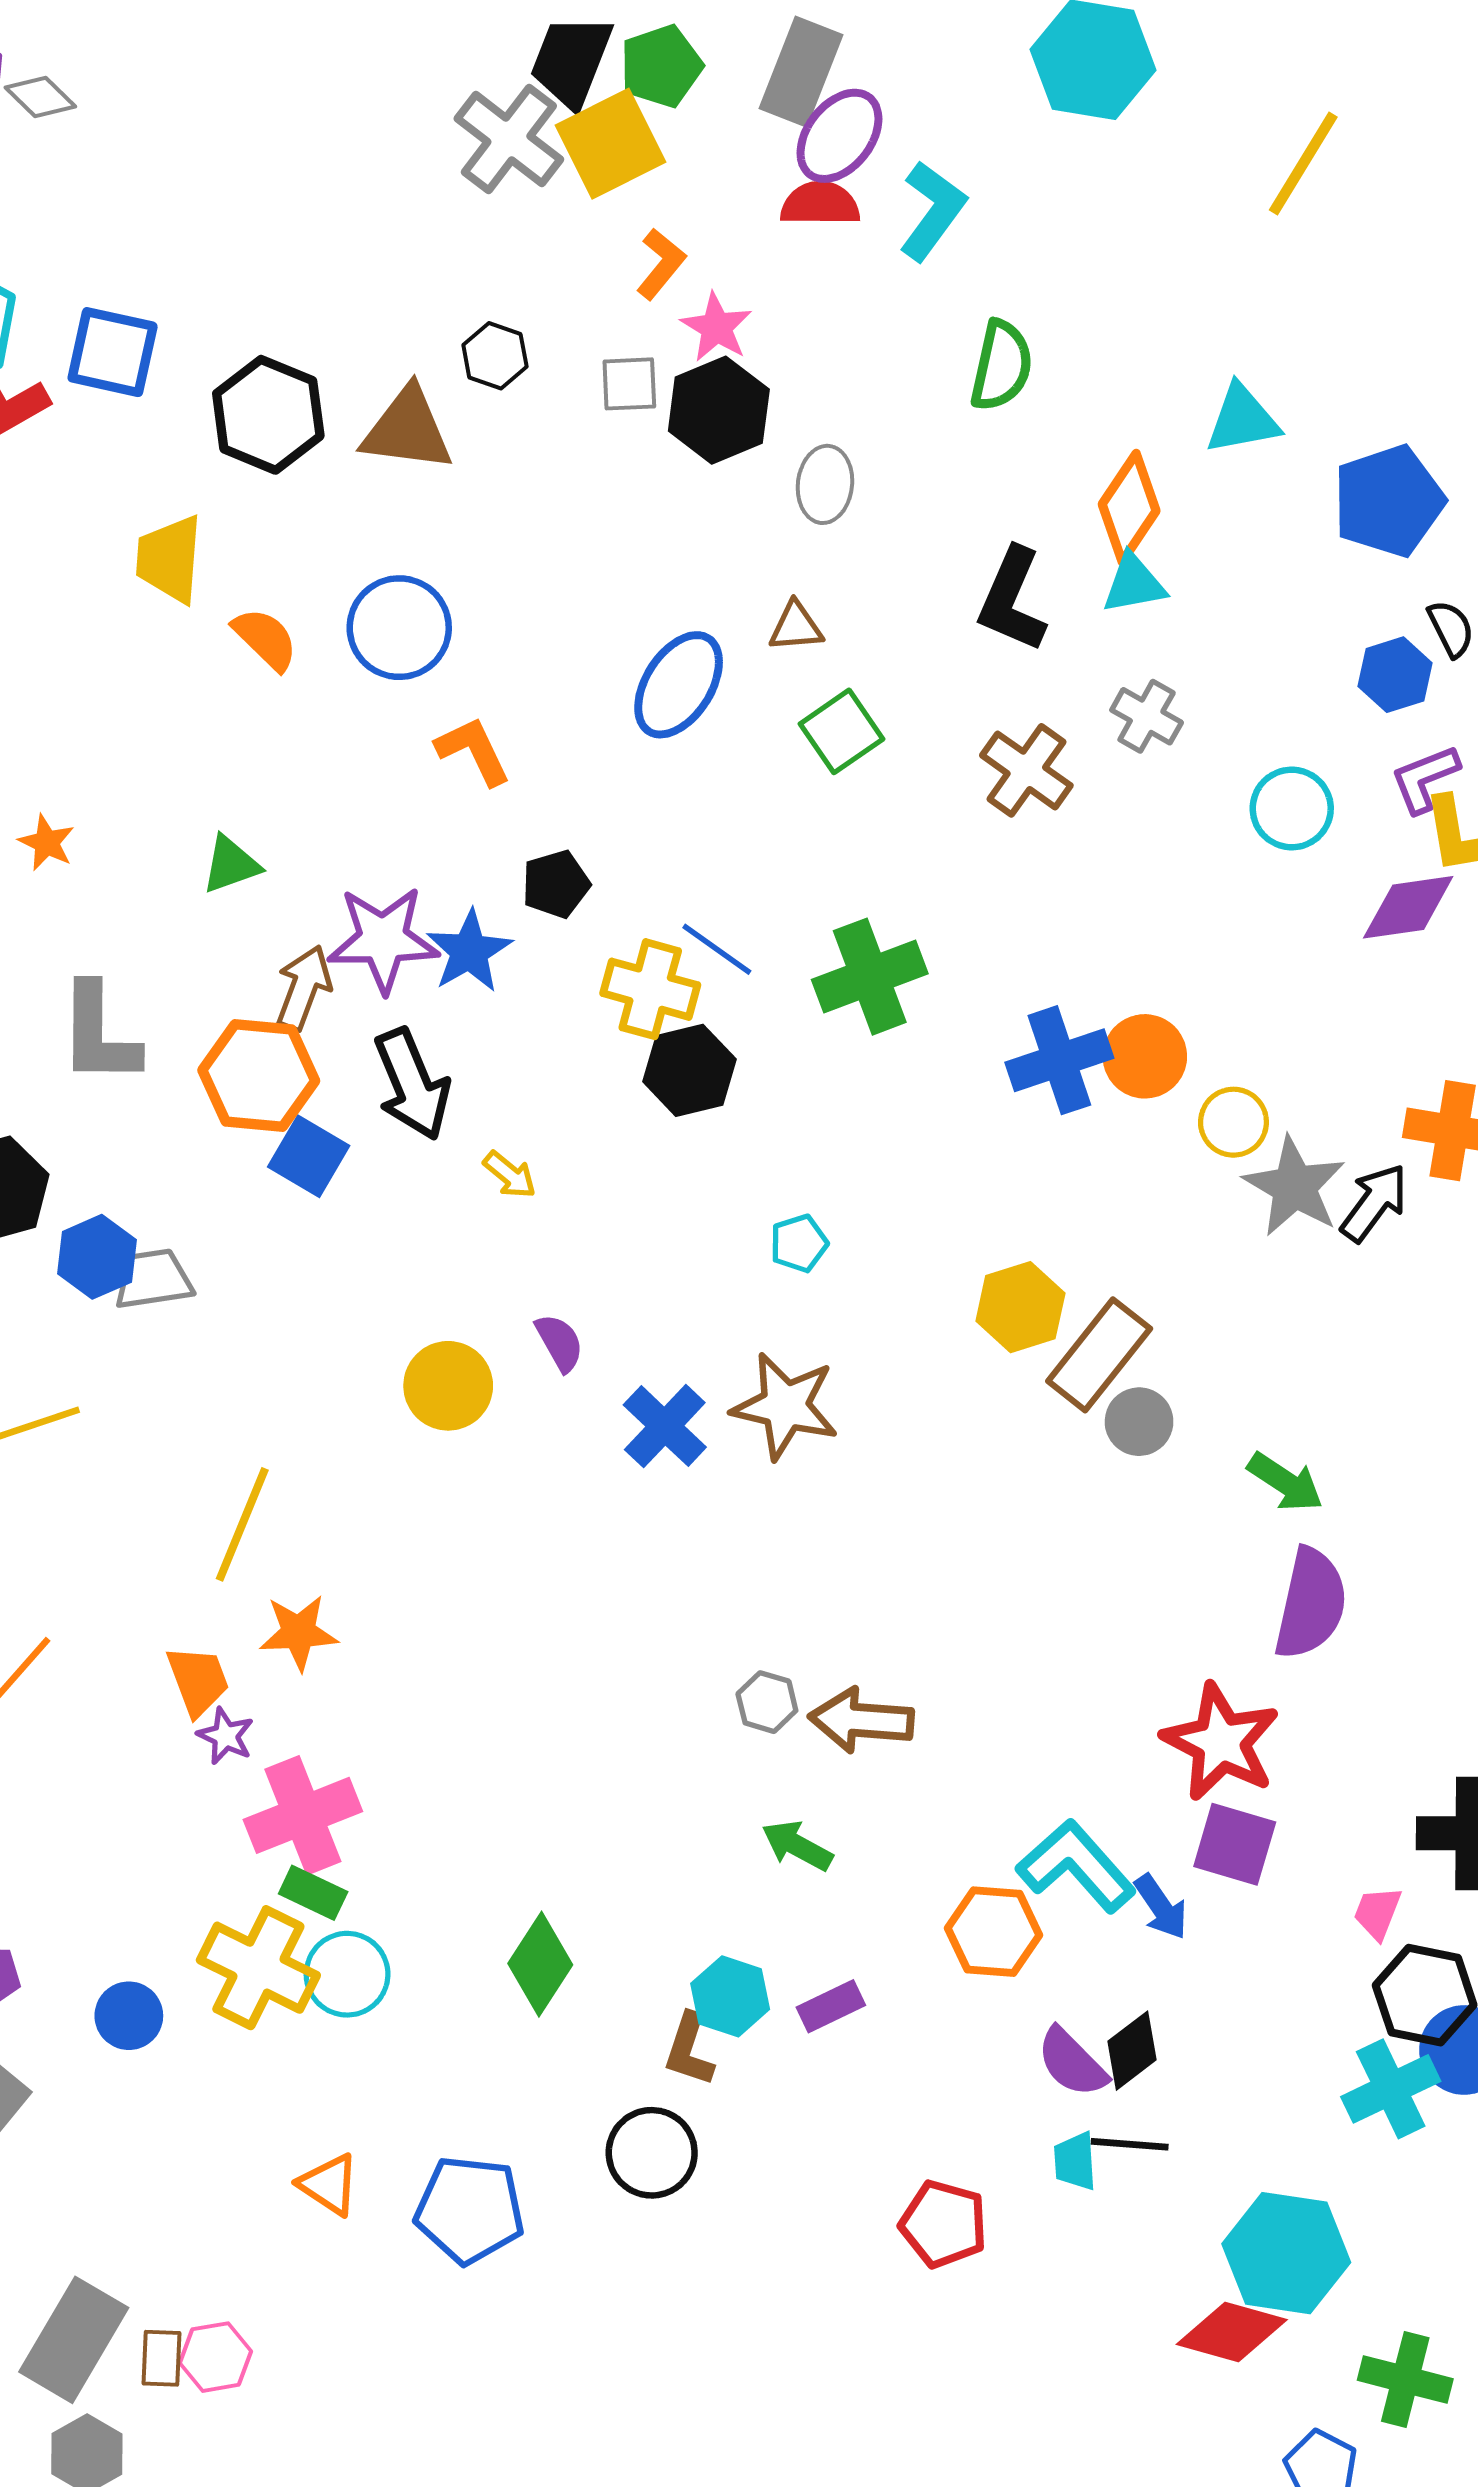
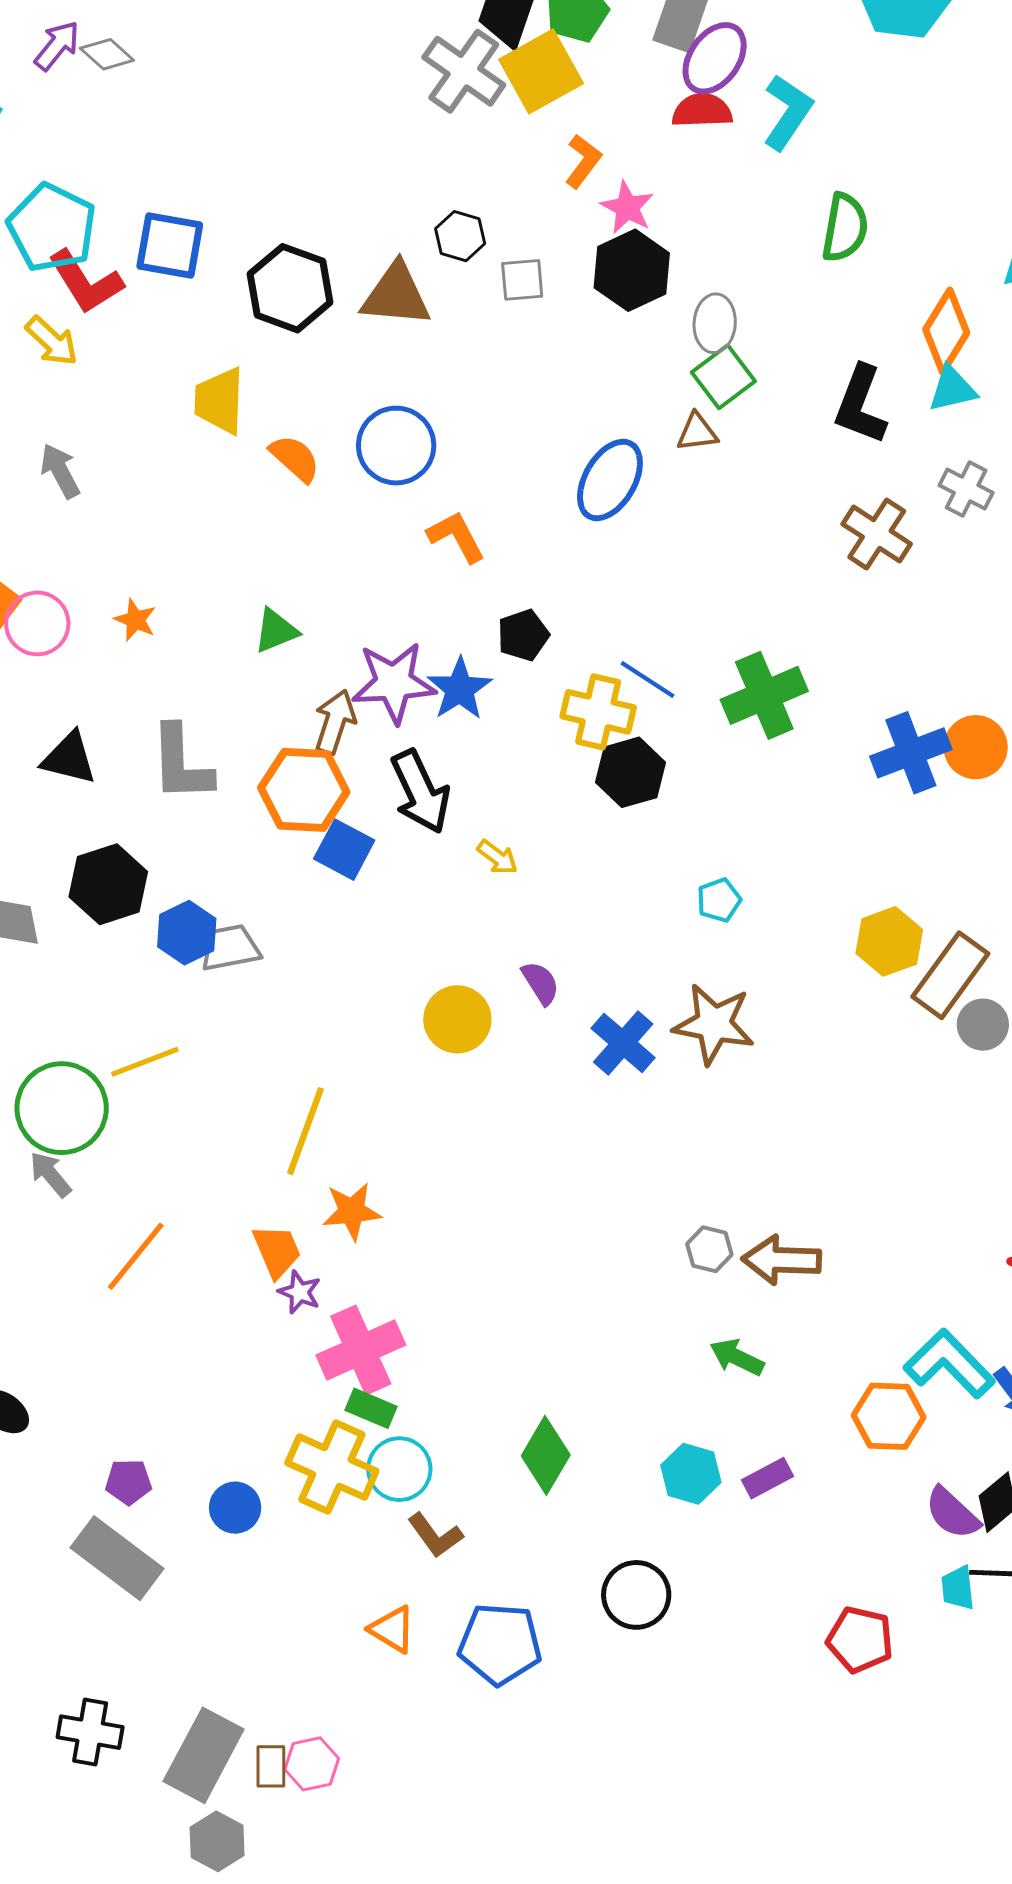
gray square: (629, 384) -> (522, 280), moved
green square: (841, 731) -> (723, 377), moved
brown L-shape: (689, 2050) -> (435, 1535), moved, turned -52

